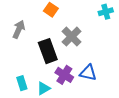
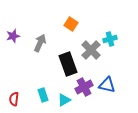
cyan cross: (106, 12) -> (110, 39), moved
purple cross: (64, 75) -> (84, 87), turned 30

